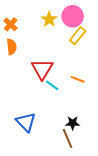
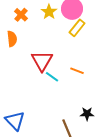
orange cross: (11, 24) -> (21, 15), moved
blue triangle: (26, 122) -> (15, 121), moved
black star: (73, 123) -> (87, 114), moved

